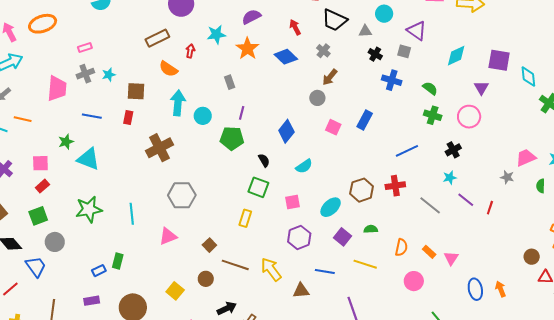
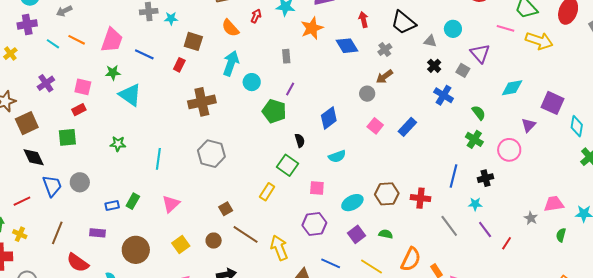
pink trapezoid: (57, 88) -> (112, 40), moved
blue line: (407, 151) -> (454, 176), moved, turned -65
green star: (89, 209) -> (118, 144), size x0.6
pink triangle: (168, 236) -> (171, 204), moved, turned -36
gray circle: (55, 242) -> (80, 182), moved
orange semicircle: (401, 247) -> (411, 259), size x1.4

